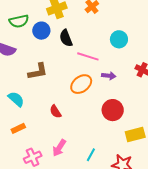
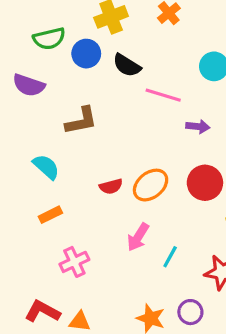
black semicircle: (66, 38) -> (127, 65), turned -36
orange ellipse: (81, 84) -> (151, 185), moved
red semicircle: (55, 112) -> (111, 186), turned -72
pink arrow: (59, 148) -> (138, 237), moved

